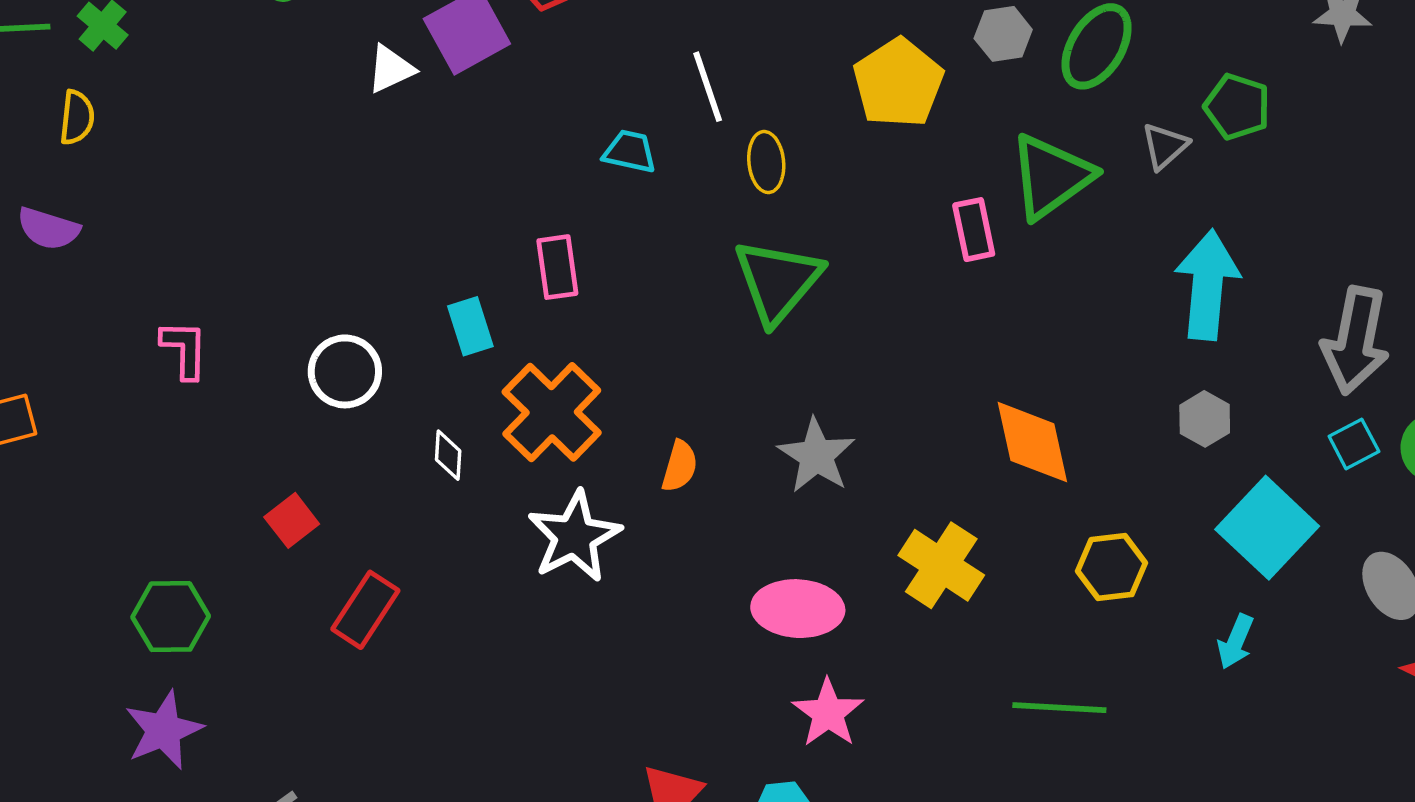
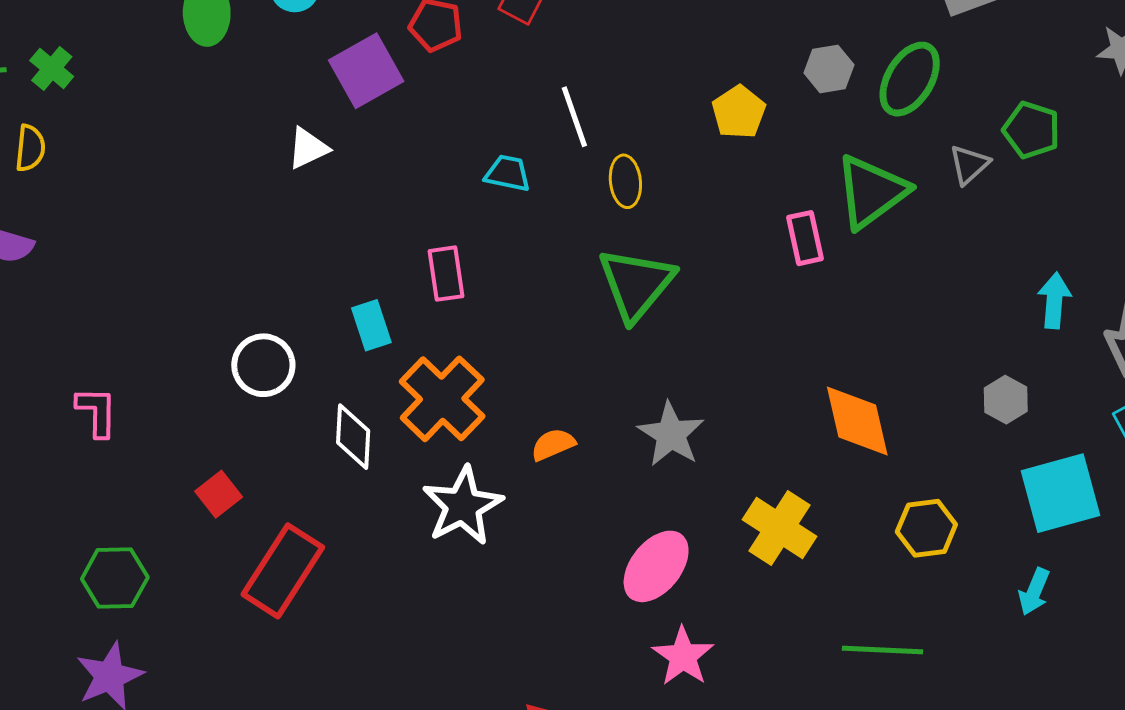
white triangle: (391, 69) -> (308, 148), moved
yellow pentagon: (898, 83) -> (739, 112), size x0.7
cyan arrow: (1207, 285) -> (1054, 301), moved, size x0.6
pink L-shape: (184, 349) -> (97, 412), moved
white diamond: (448, 455) -> (353, 437), size x1.5
orange semicircle: (680, 466) -> (553, 444), turned -129
cyan square: (1267, 528) -> (1061, 493), turned 32
pink ellipse: (798, 609) -> (656, 566), turned -54
red rectangle: (365, 610) -> (283, 571), size x1.4

